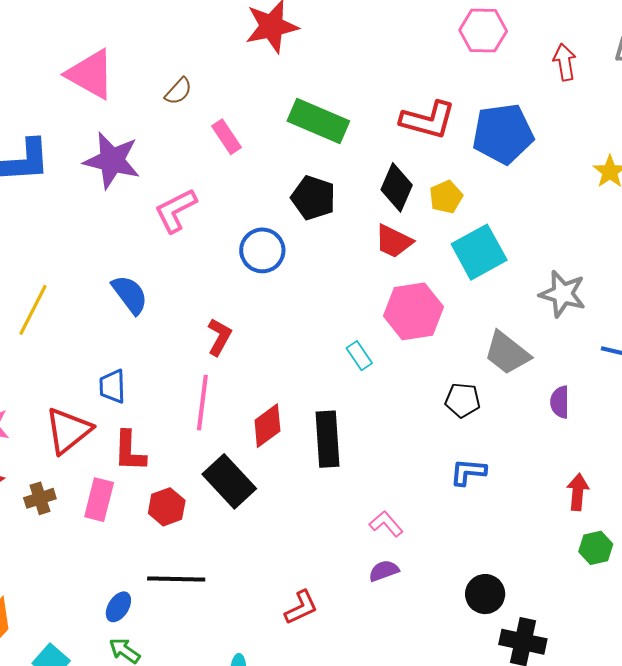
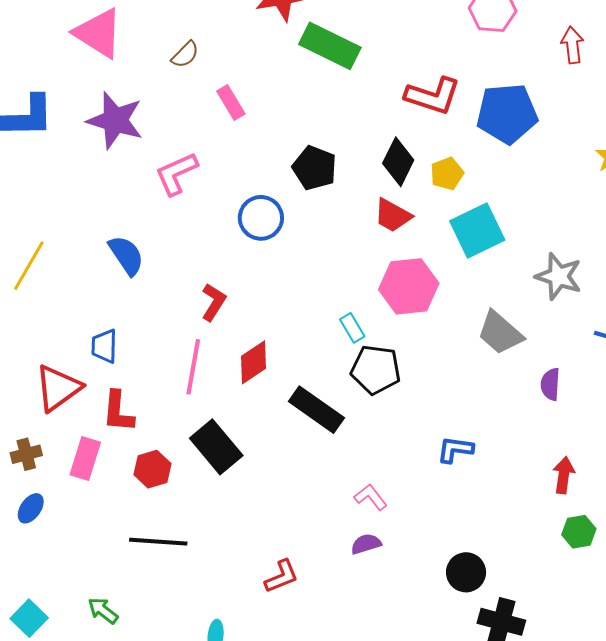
green rectangle: (318, 121) -> (330, 46), moved
black pentagon: (463, 400) -> (376, 370), moved, size x1.4
red diamond: (267, 426) -> (253, 362), moved
black rectangle: (328, 439) -> (316, 410), turned -54
blue ellipse: (118, 607) -> (31, 508), moved

